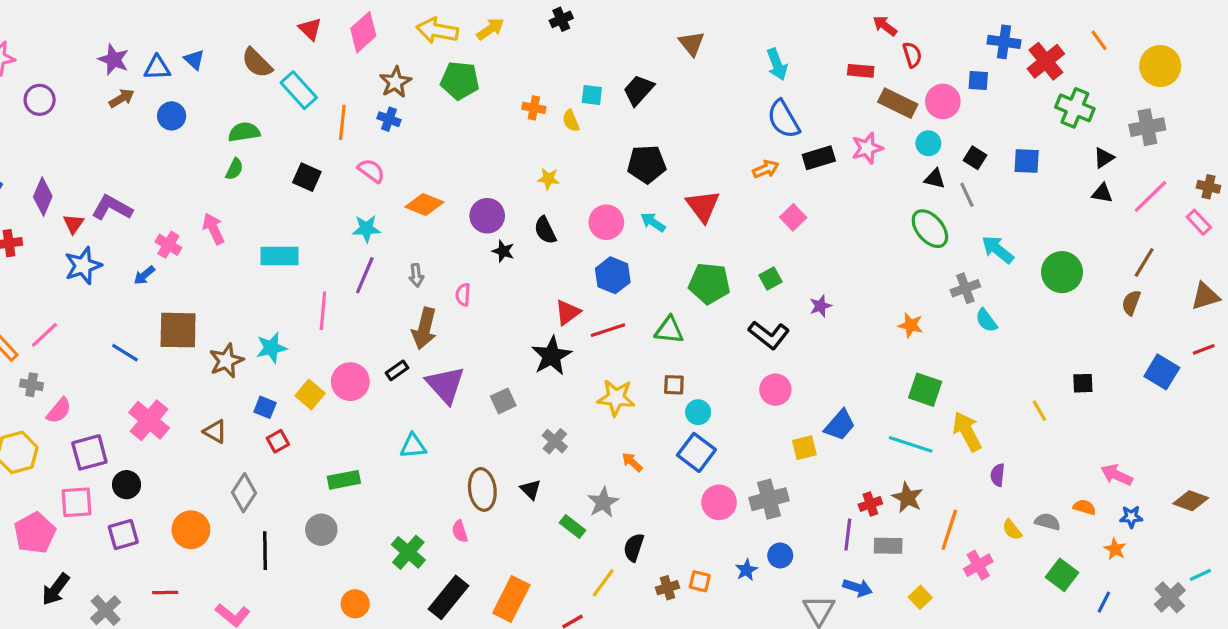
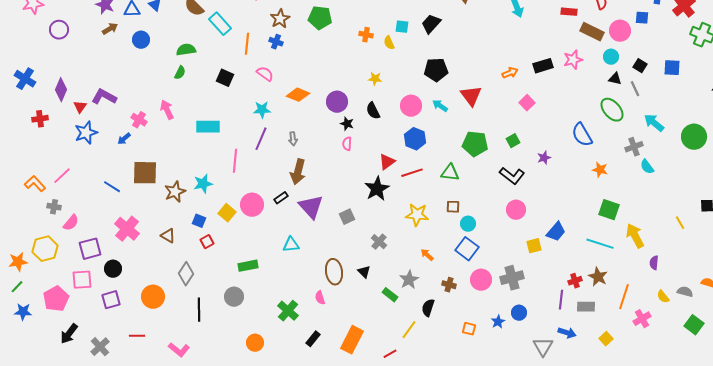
blue semicircle: (783, 119) -> (582, 135), moved
pink semicircle: (463, 295) -> (347, 144), moved
brown cross: (668, 588) -> (449, 285), moved, turned 32
black rectangle: (449, 597) -> (313, 339), size x0.6

